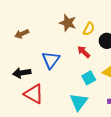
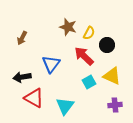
brown arrow: (22, 34) -> (22, 38), turned -40
red arrow: (84, 52) -> (84, 56), size x1.5
cyan triangle: (79, 102) -> (65, 106), moved

